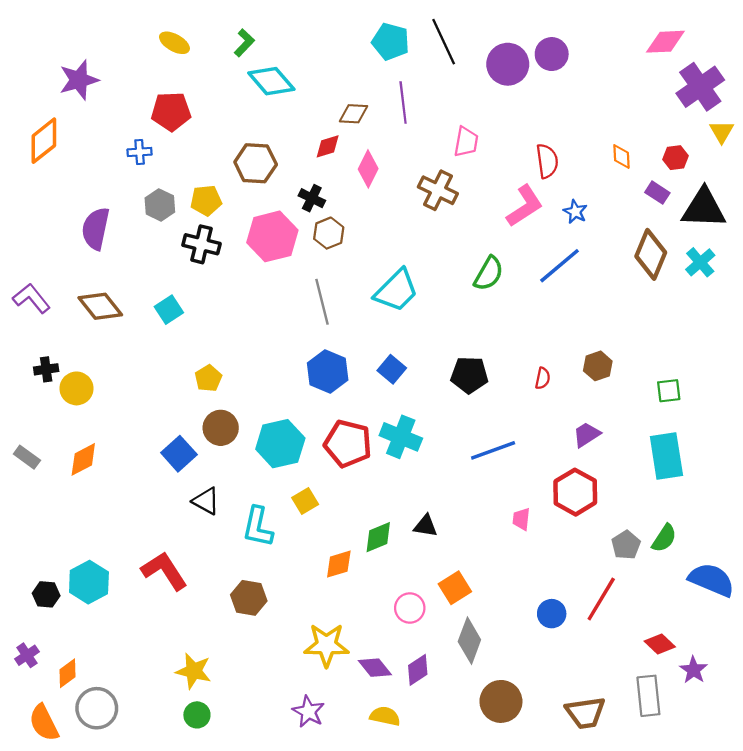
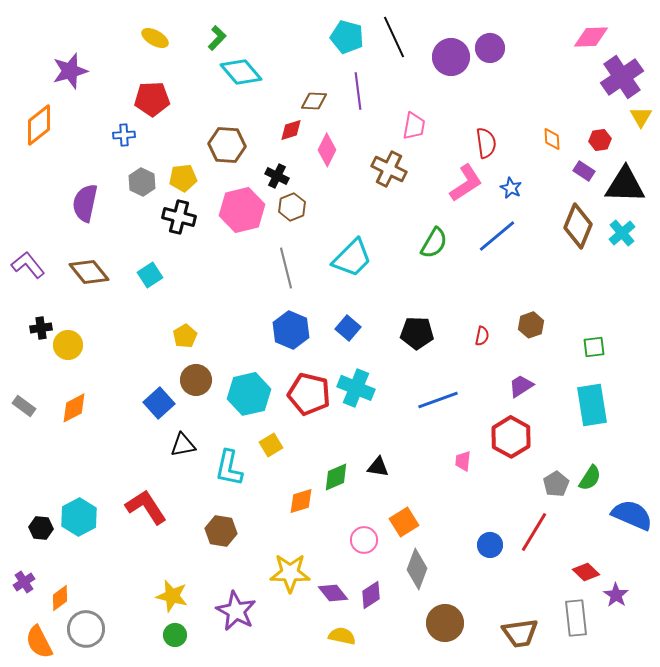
black triangle: (206, 501) -> (183, 445), turned -40
purple star: (308, 712) -> (236, 611), moved, size x1.4

